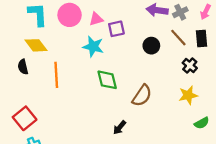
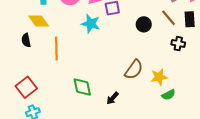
black cross: (190, 65) -> (178, 44), turned -32
green diamond: (107, 80) -> (82, 87), moved
yellow star: (188, 95) -> (159, 77), moved
green semicircle: (202, 123) -> (168, 95), moved

